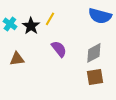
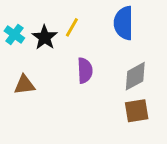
blue semicircle: (100, 16) -> (124, 23), moved, turned 75
purple semicircle: (59, 49) -> (85, 70), turned 36

